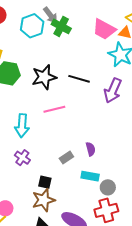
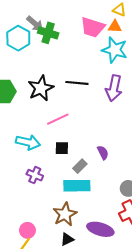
cyan arrow: (22, 126) -> (28, 142), turned -70
cyan rectangle: (90, 176) -> (77, 186), moved, size x1.4
black square: (45, 182) -> (62, 148), moved

